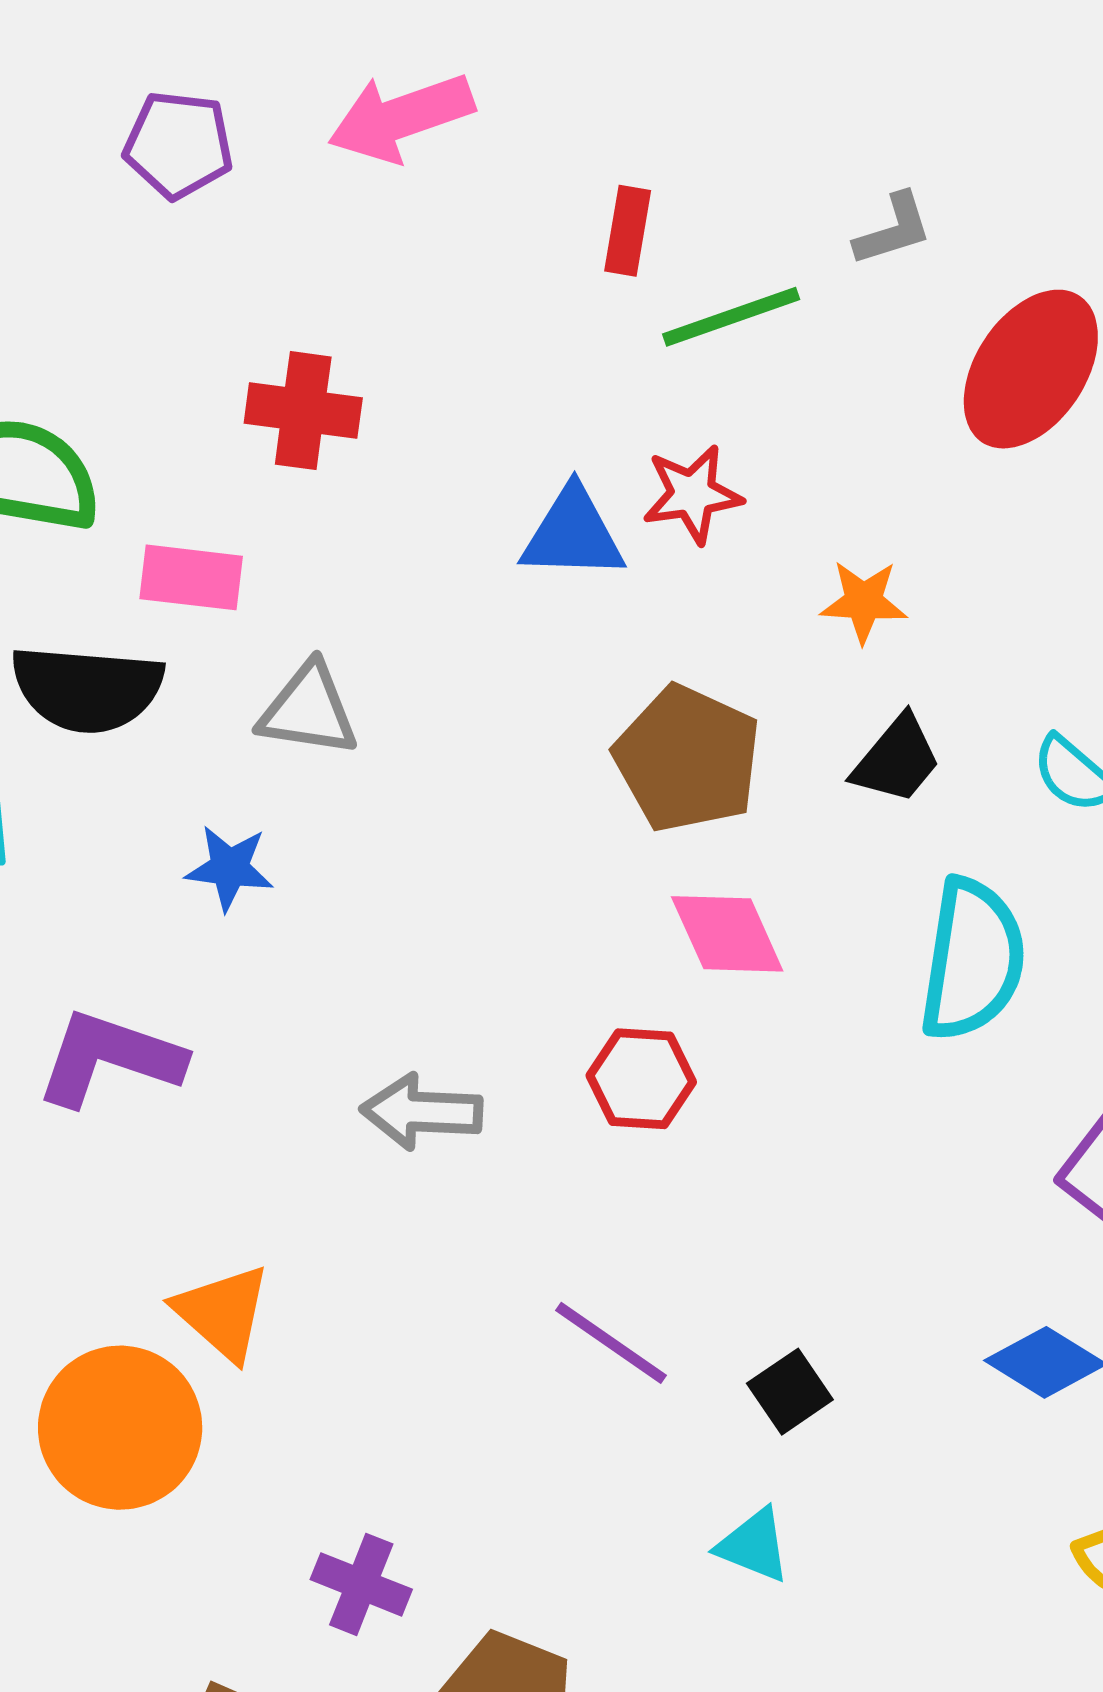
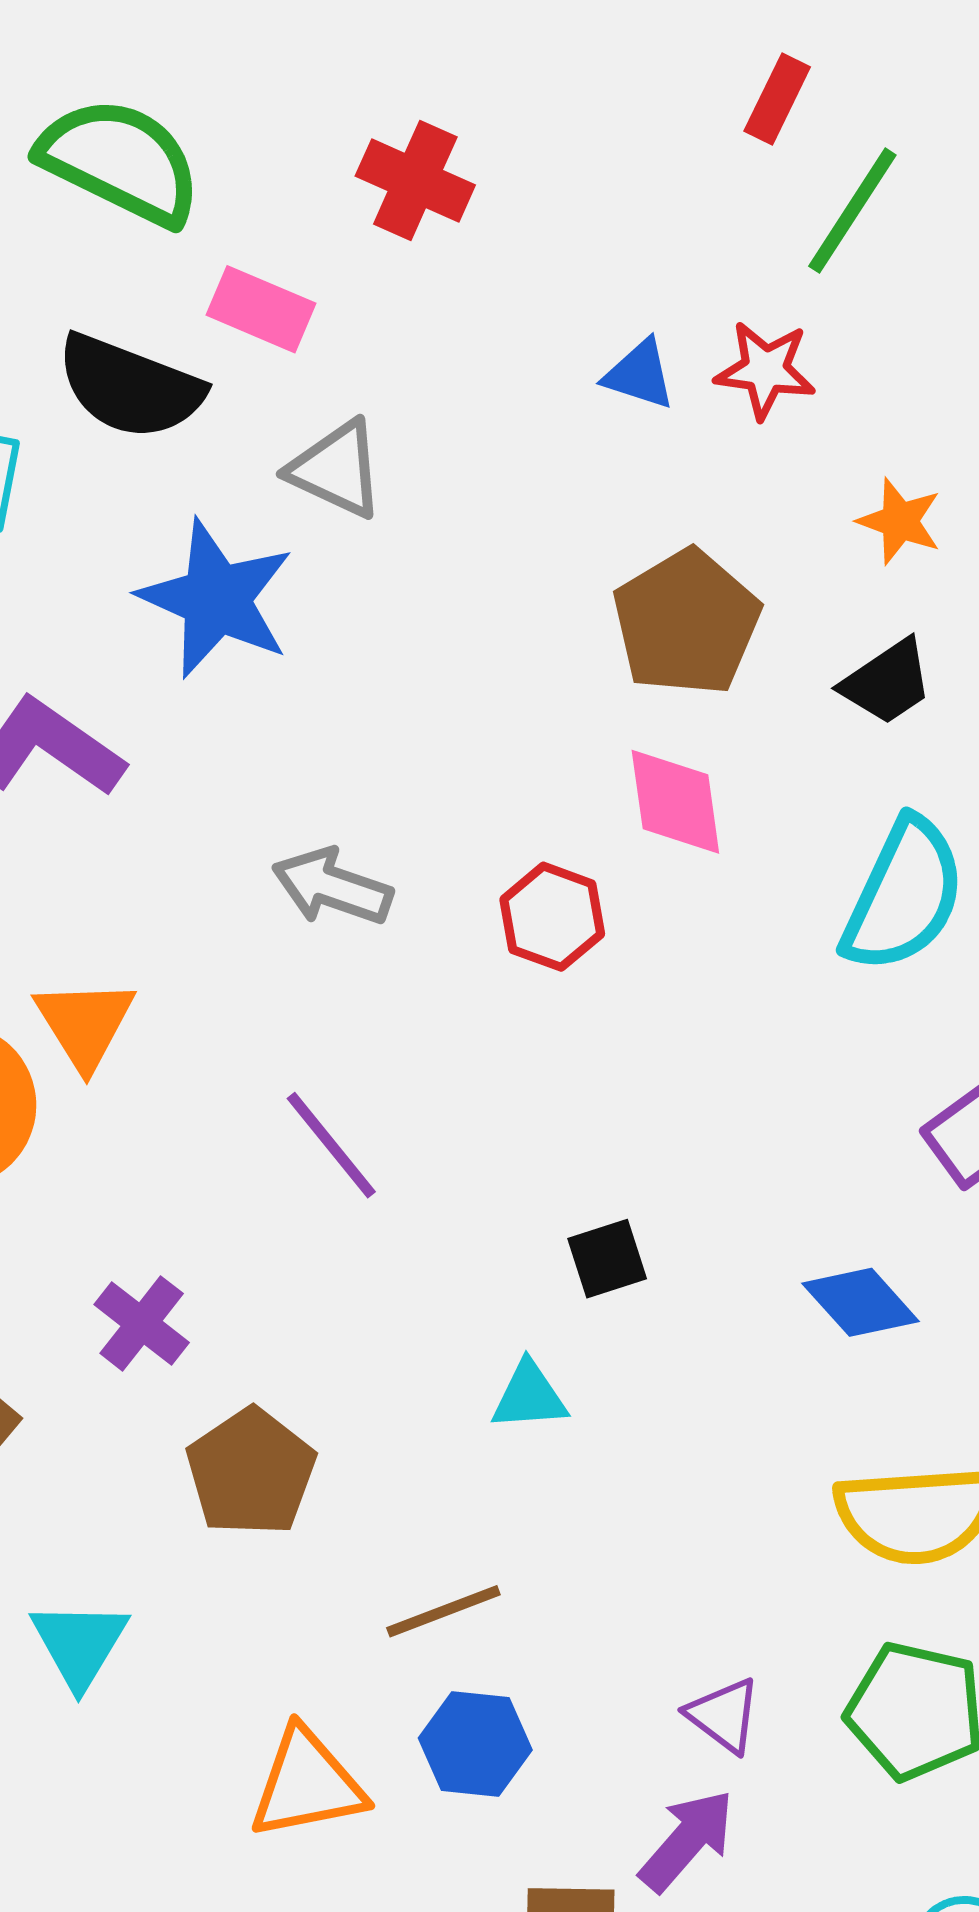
green line: (731, 317) -> (852, 211), turned -54
blue triangle: (573, 534) -> (640, 375), size x0.7
blue star: (229, 868) -> (216, 599), size x1.8
purple line: (611, 1343) -> (331, 1145), moved
cyan triangle: (754, 1545) -> (529, 1396), turned -42

